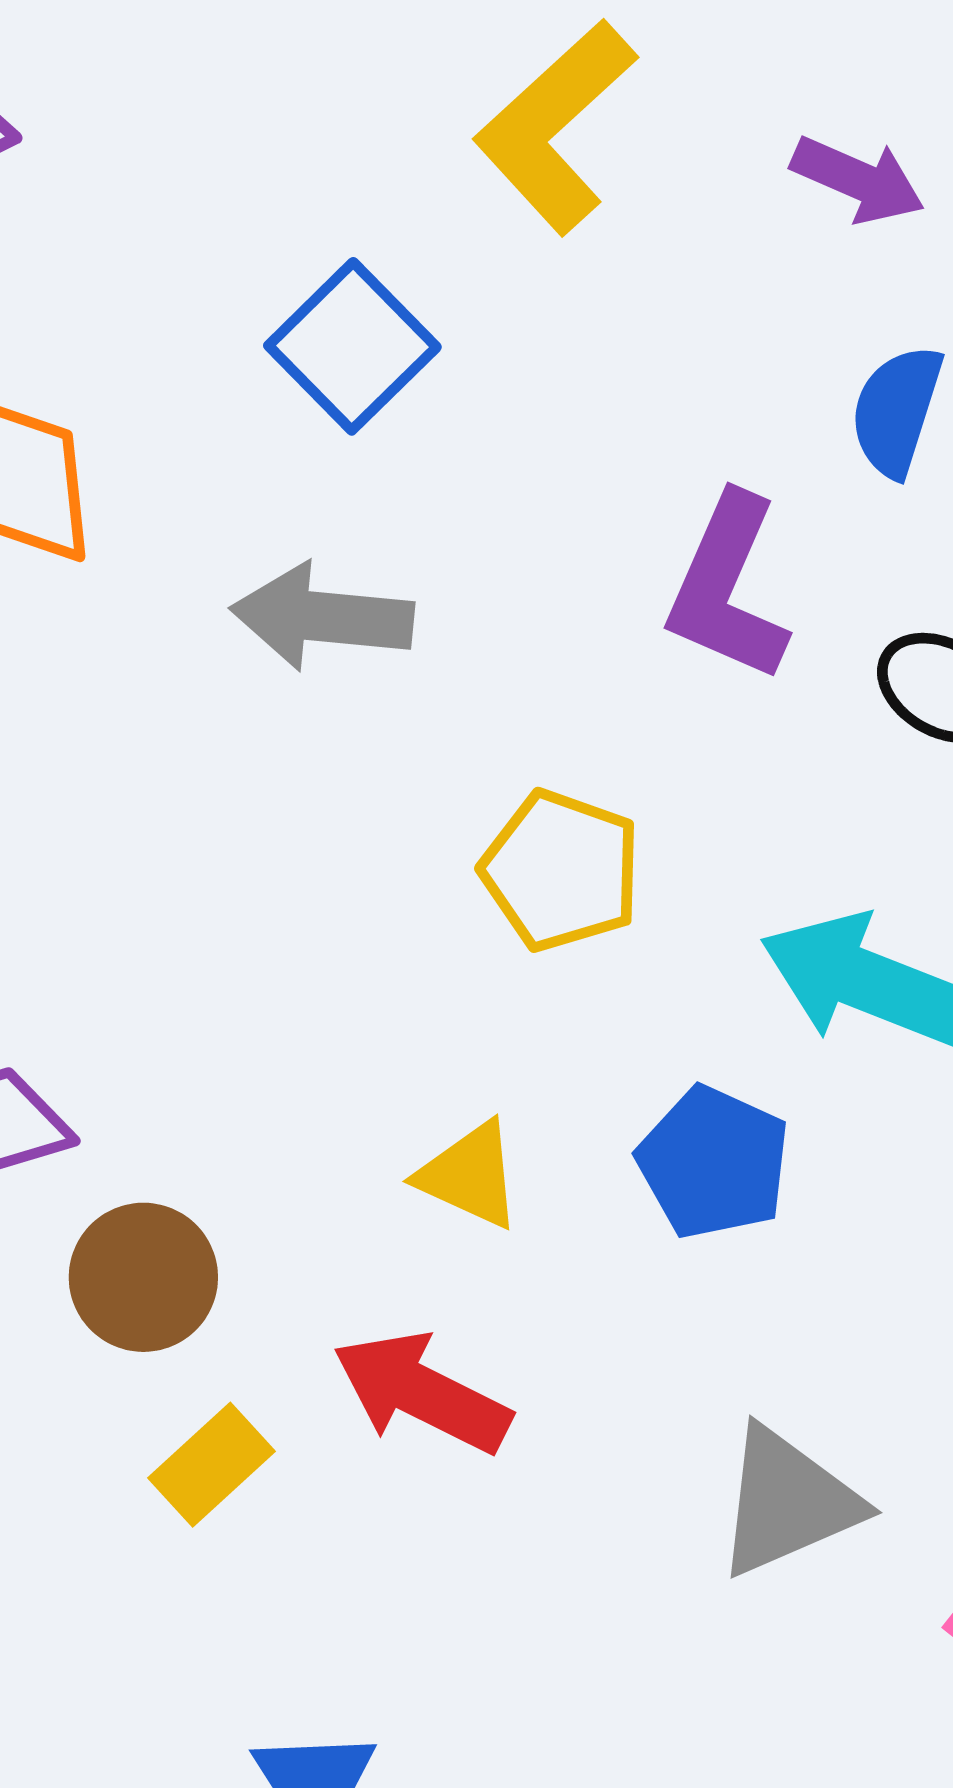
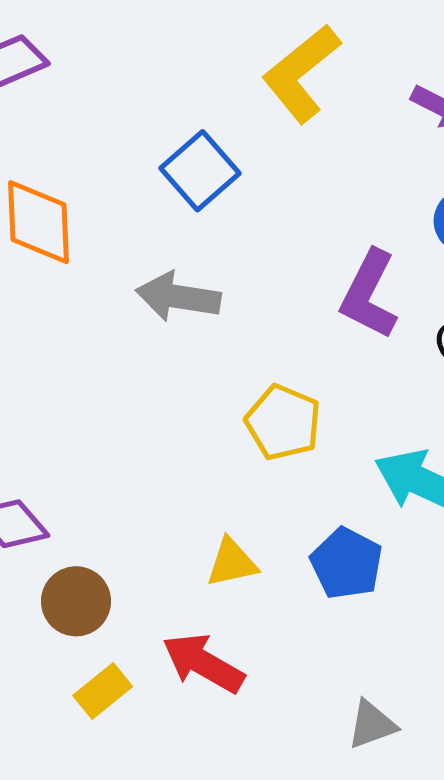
yellow triangle: (470, 1175) -> (232, 563), turned -40
gray triangle: (788, 1502) -> (372, 725), size x0.7

